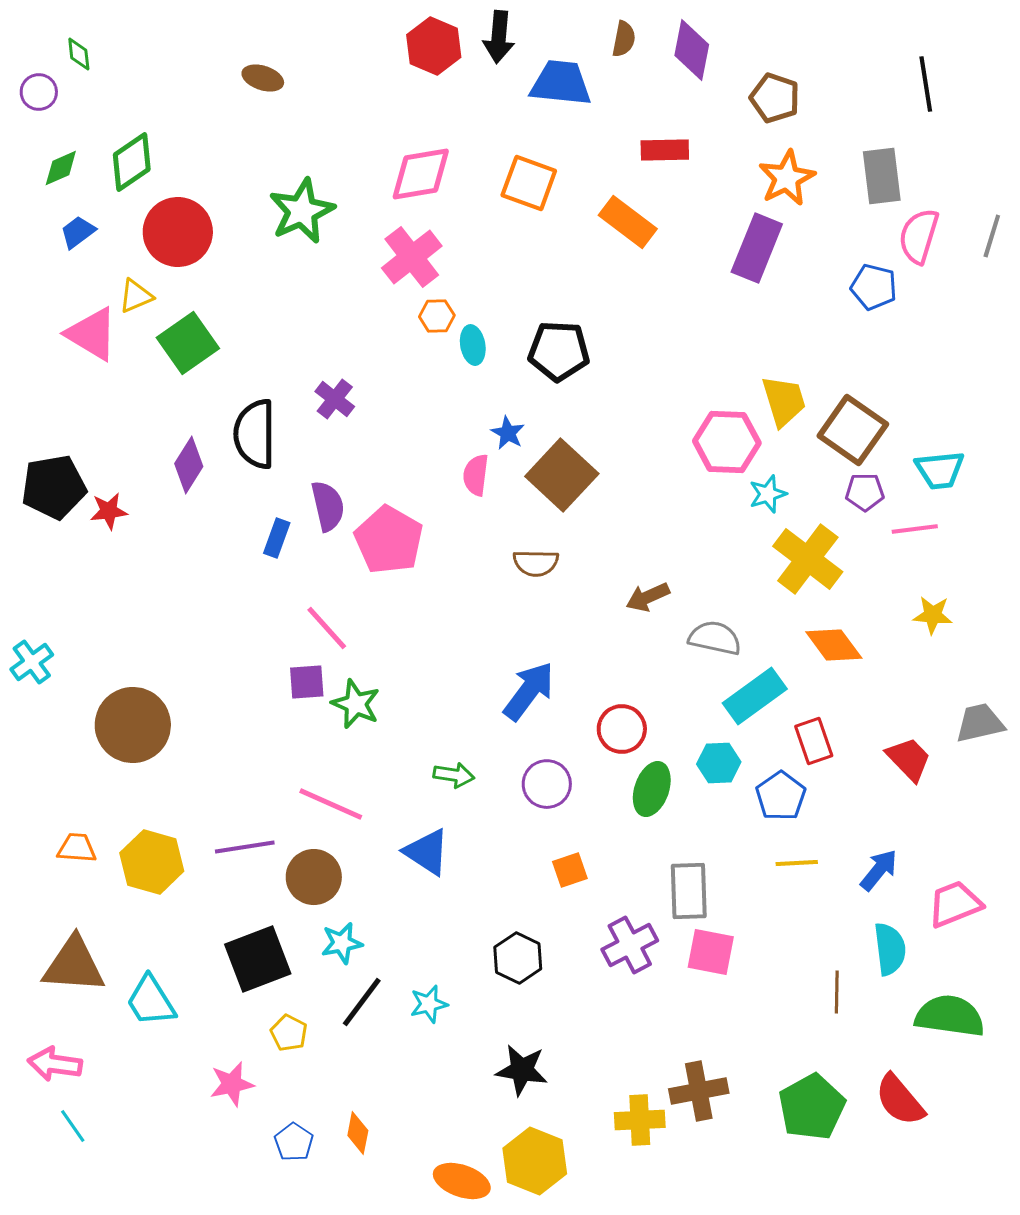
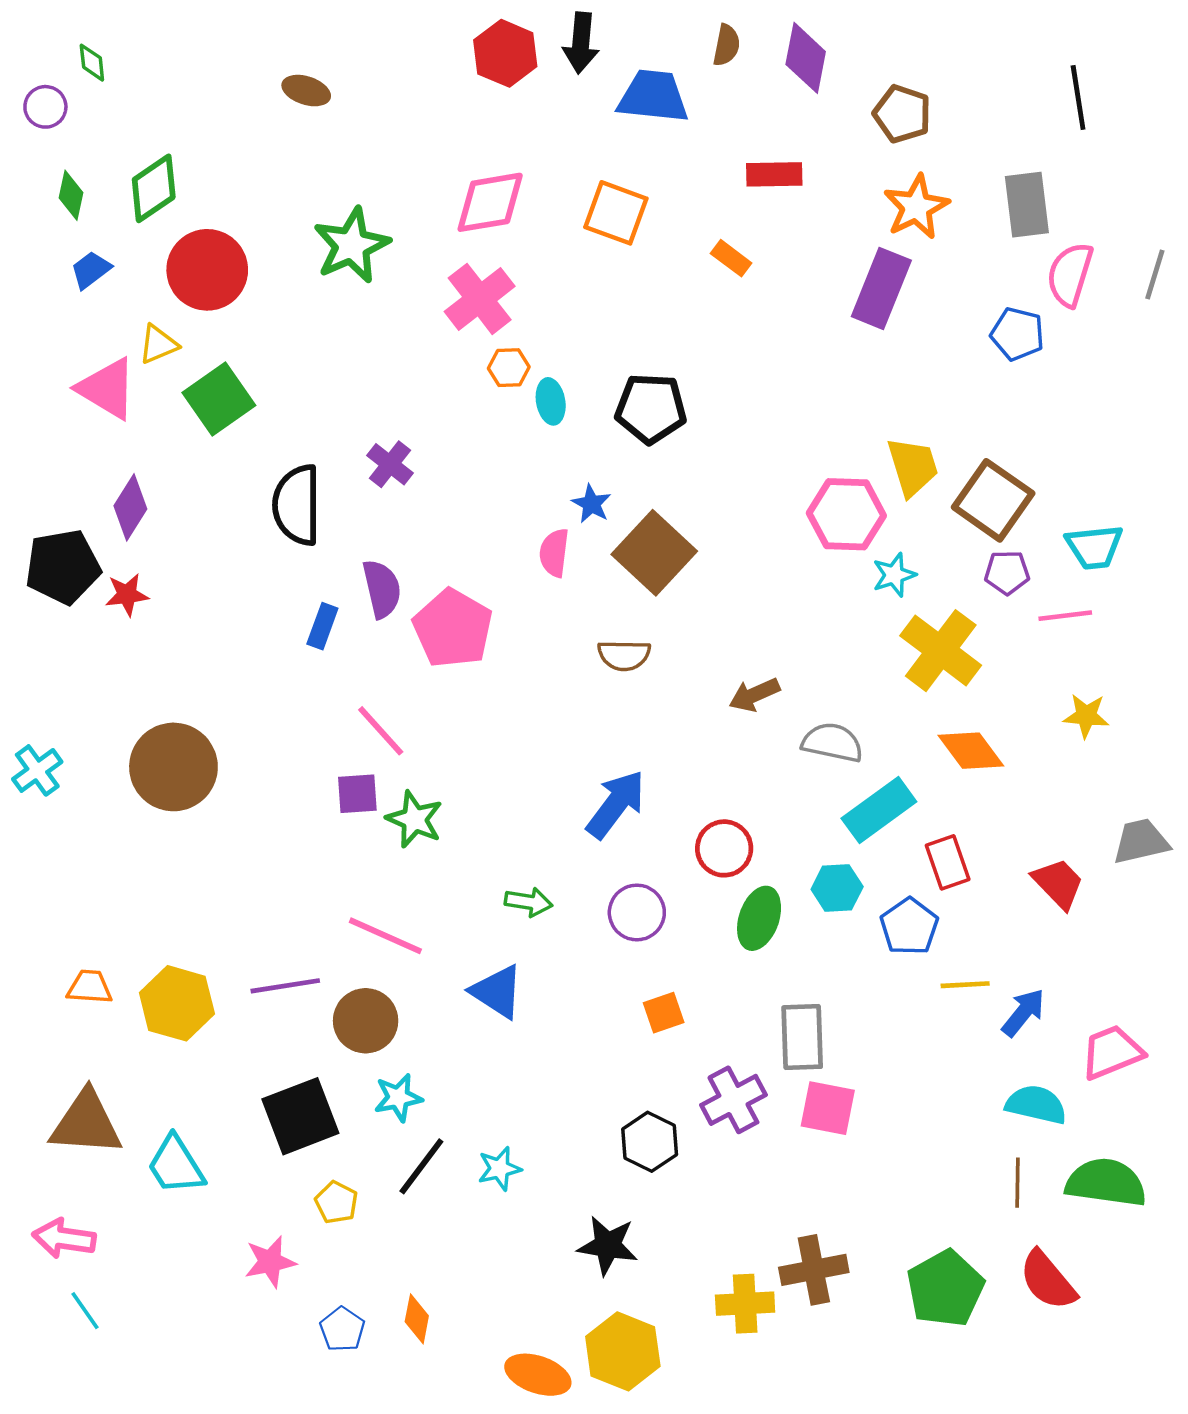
green diamond: (61, 168) -> (71, 195), turned -54
orange rectangle: (628, 222) -> (731, 258), size x0.6
purple diamond: (189, 465) -> (130, 507), moved
brown circle: (133, 725) -> (173, 767), moved
yellow line: (797, 863) -> (965, 985), moved
cyan semicircle: (890, 949) -> (1036, 1105), turned -70
black hexagon: (518, 958) -> (650, 1142), moved
brown line: (837, 992) -> (1018, 1183), moved

